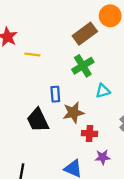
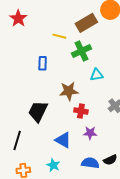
yellow line: (32, 54) -> (59, 36), moved
blue rectangle: (55, 94) -> (43, 63), moved
black trapezoid: (38, 120) -> (38, 111), moved, turned 45

